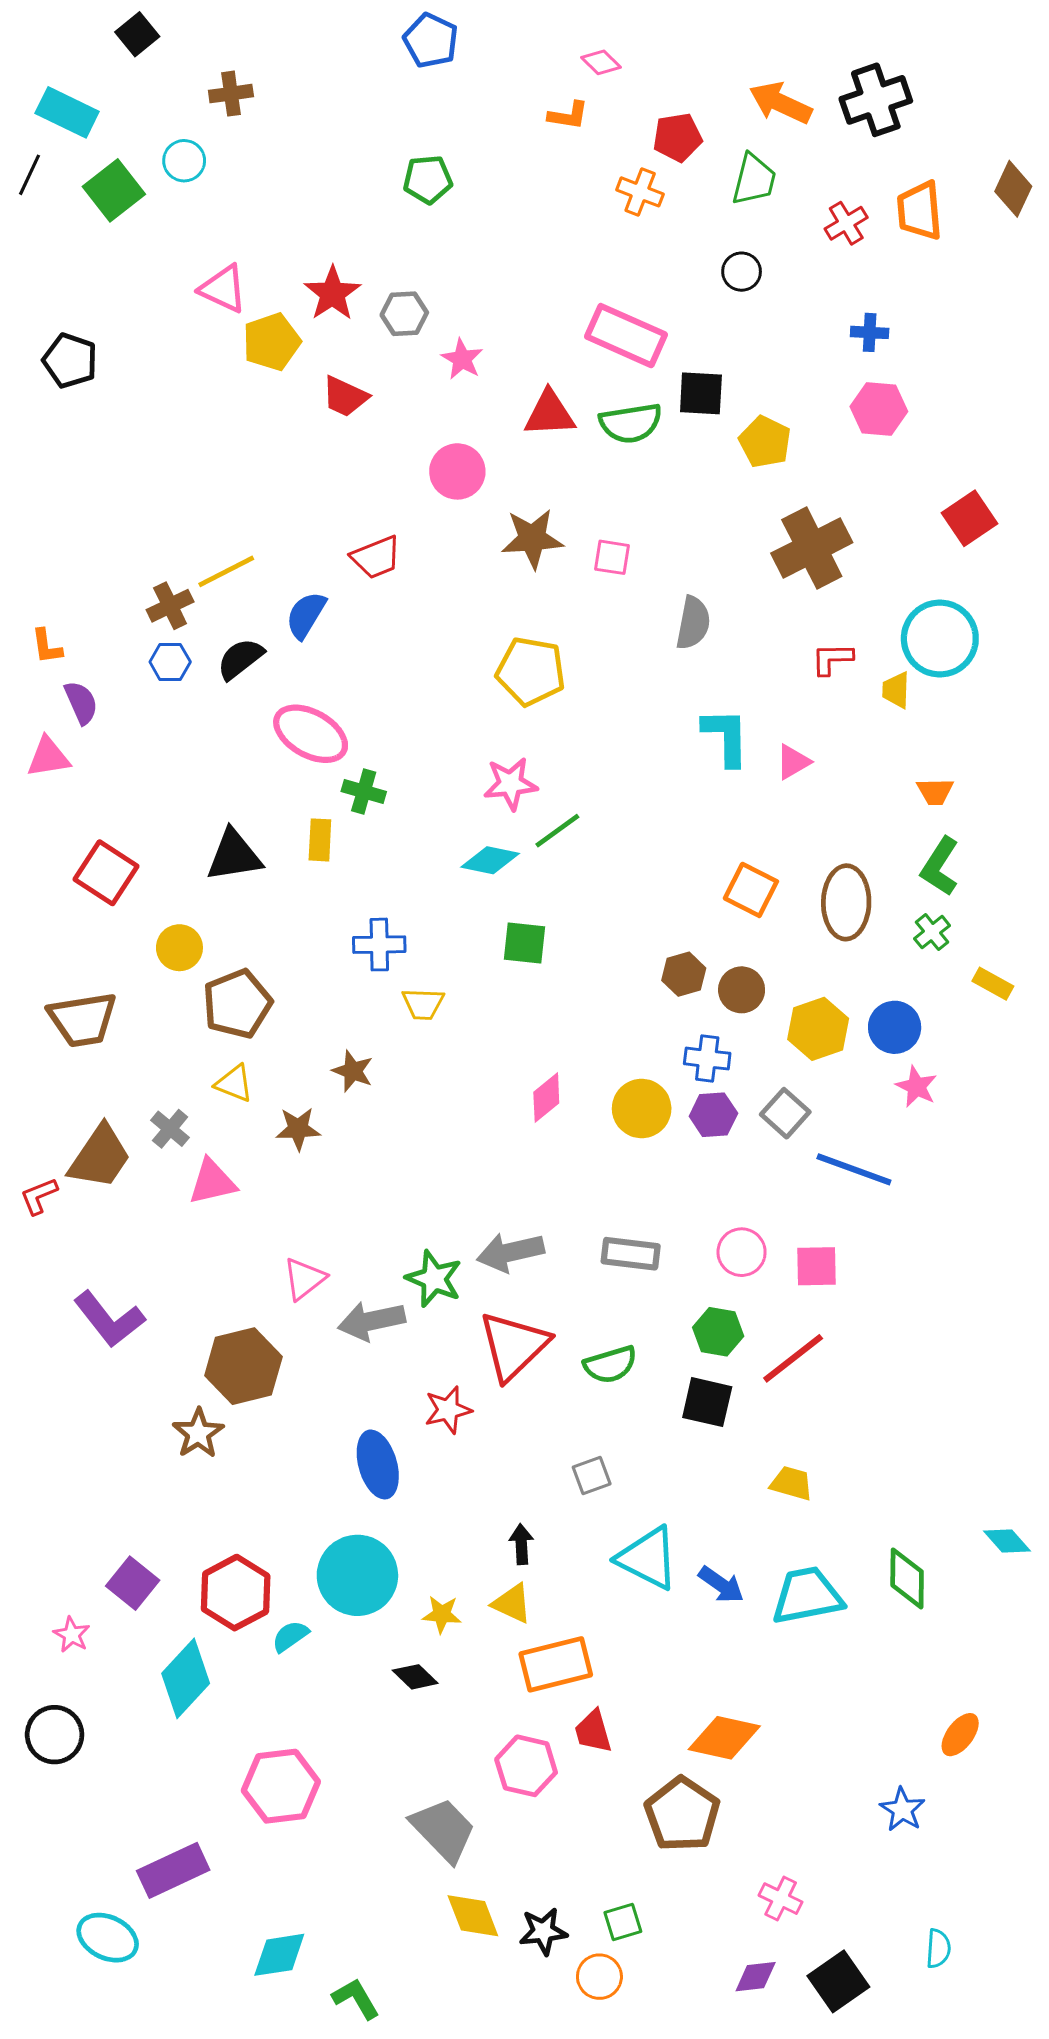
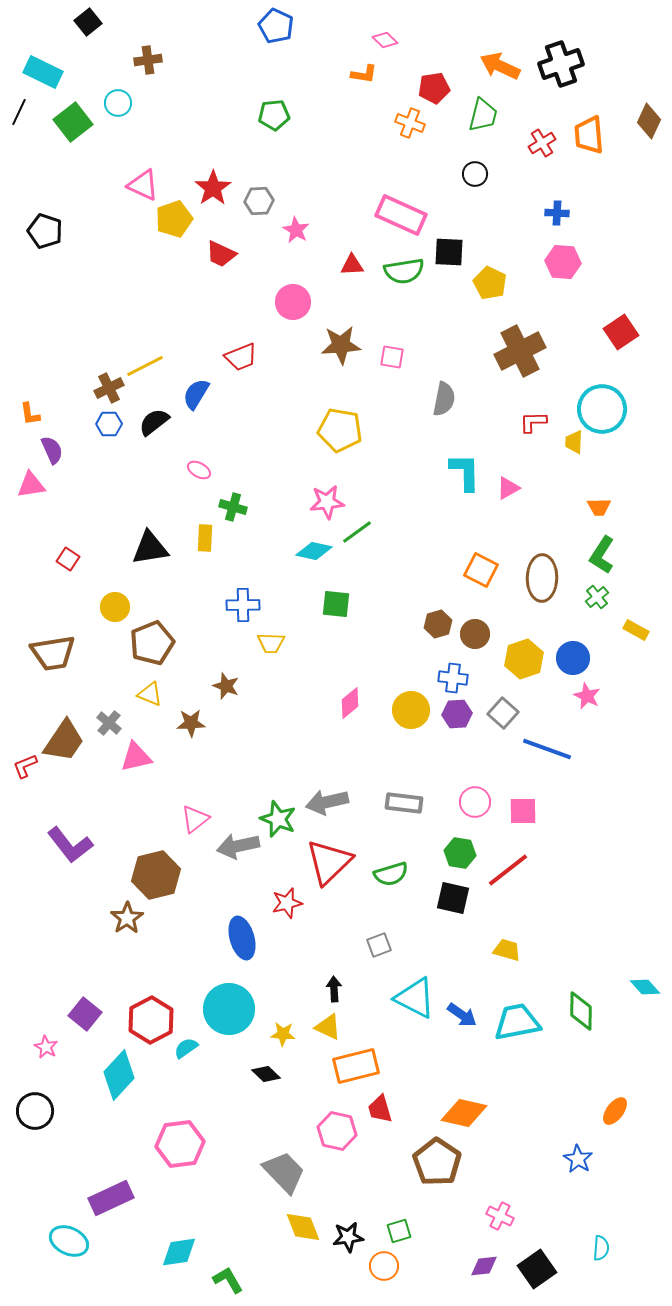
red triangle: (549, 414) -> (352, 265), size x0.7
pink ellipse: (311, 734) -> (199, 470), size x0.5
red square: (106, 873) -> (68, 559), size x0.6

